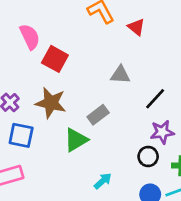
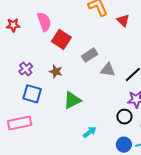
gray triangle: (120, 75) -> (108, 70), moved
brown star: (51, 103) -> (56, 71), size x0.6
gray rectangle: (98, 115) -> (90, 55), moved

